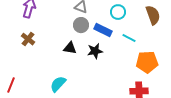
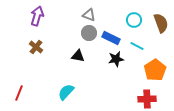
cyan circle: (118, 12) -> (134, 20), moved
black star: (95, 51) -> (116, 59), moved
orange pentagon: (147, 62) -> (155, 70), turned -30

